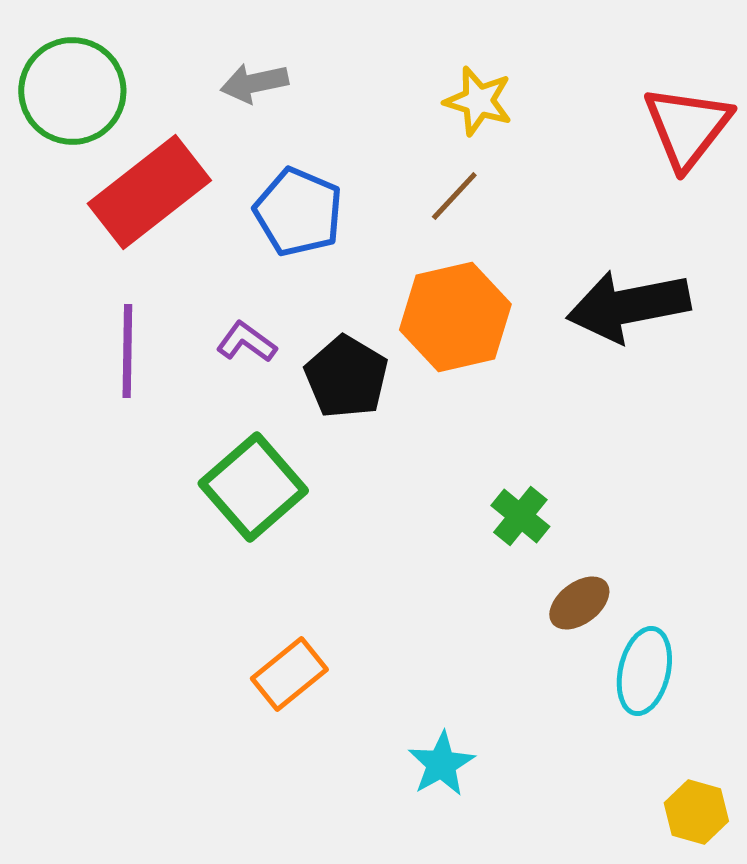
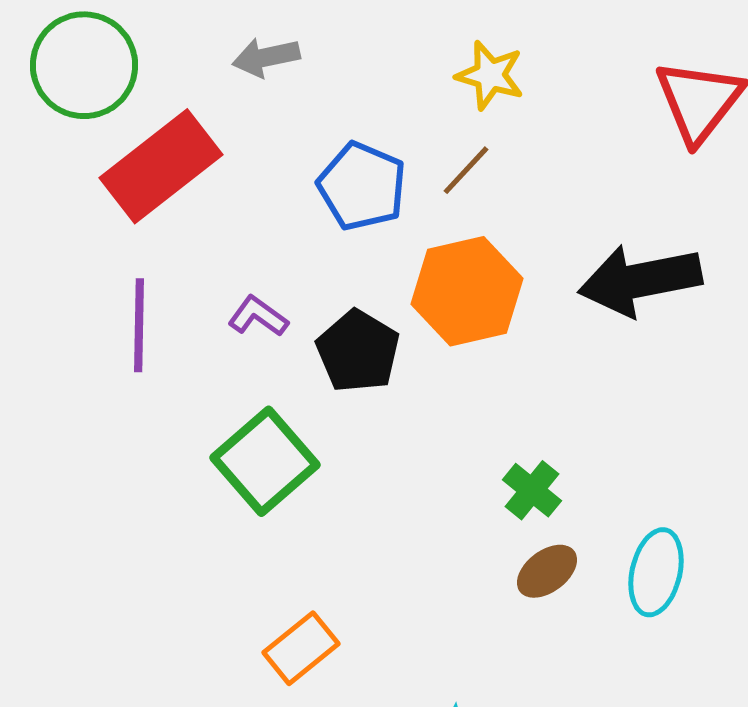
blue pentagon: (298, 212) -> (362, 186), moved
brown ellipse: (579, 603) -> (547, 571), moved
cyan ellipse: (644, 671) -> (656, 572), moved

